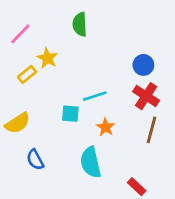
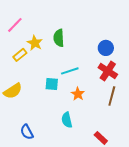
green semicircle: (80, 24) -> (59, 38), moved
blue semicircle: (35, 160) -> (27, 132), moved
cyan semicircle: (91, 162) -> (67, 120), size x0.7

